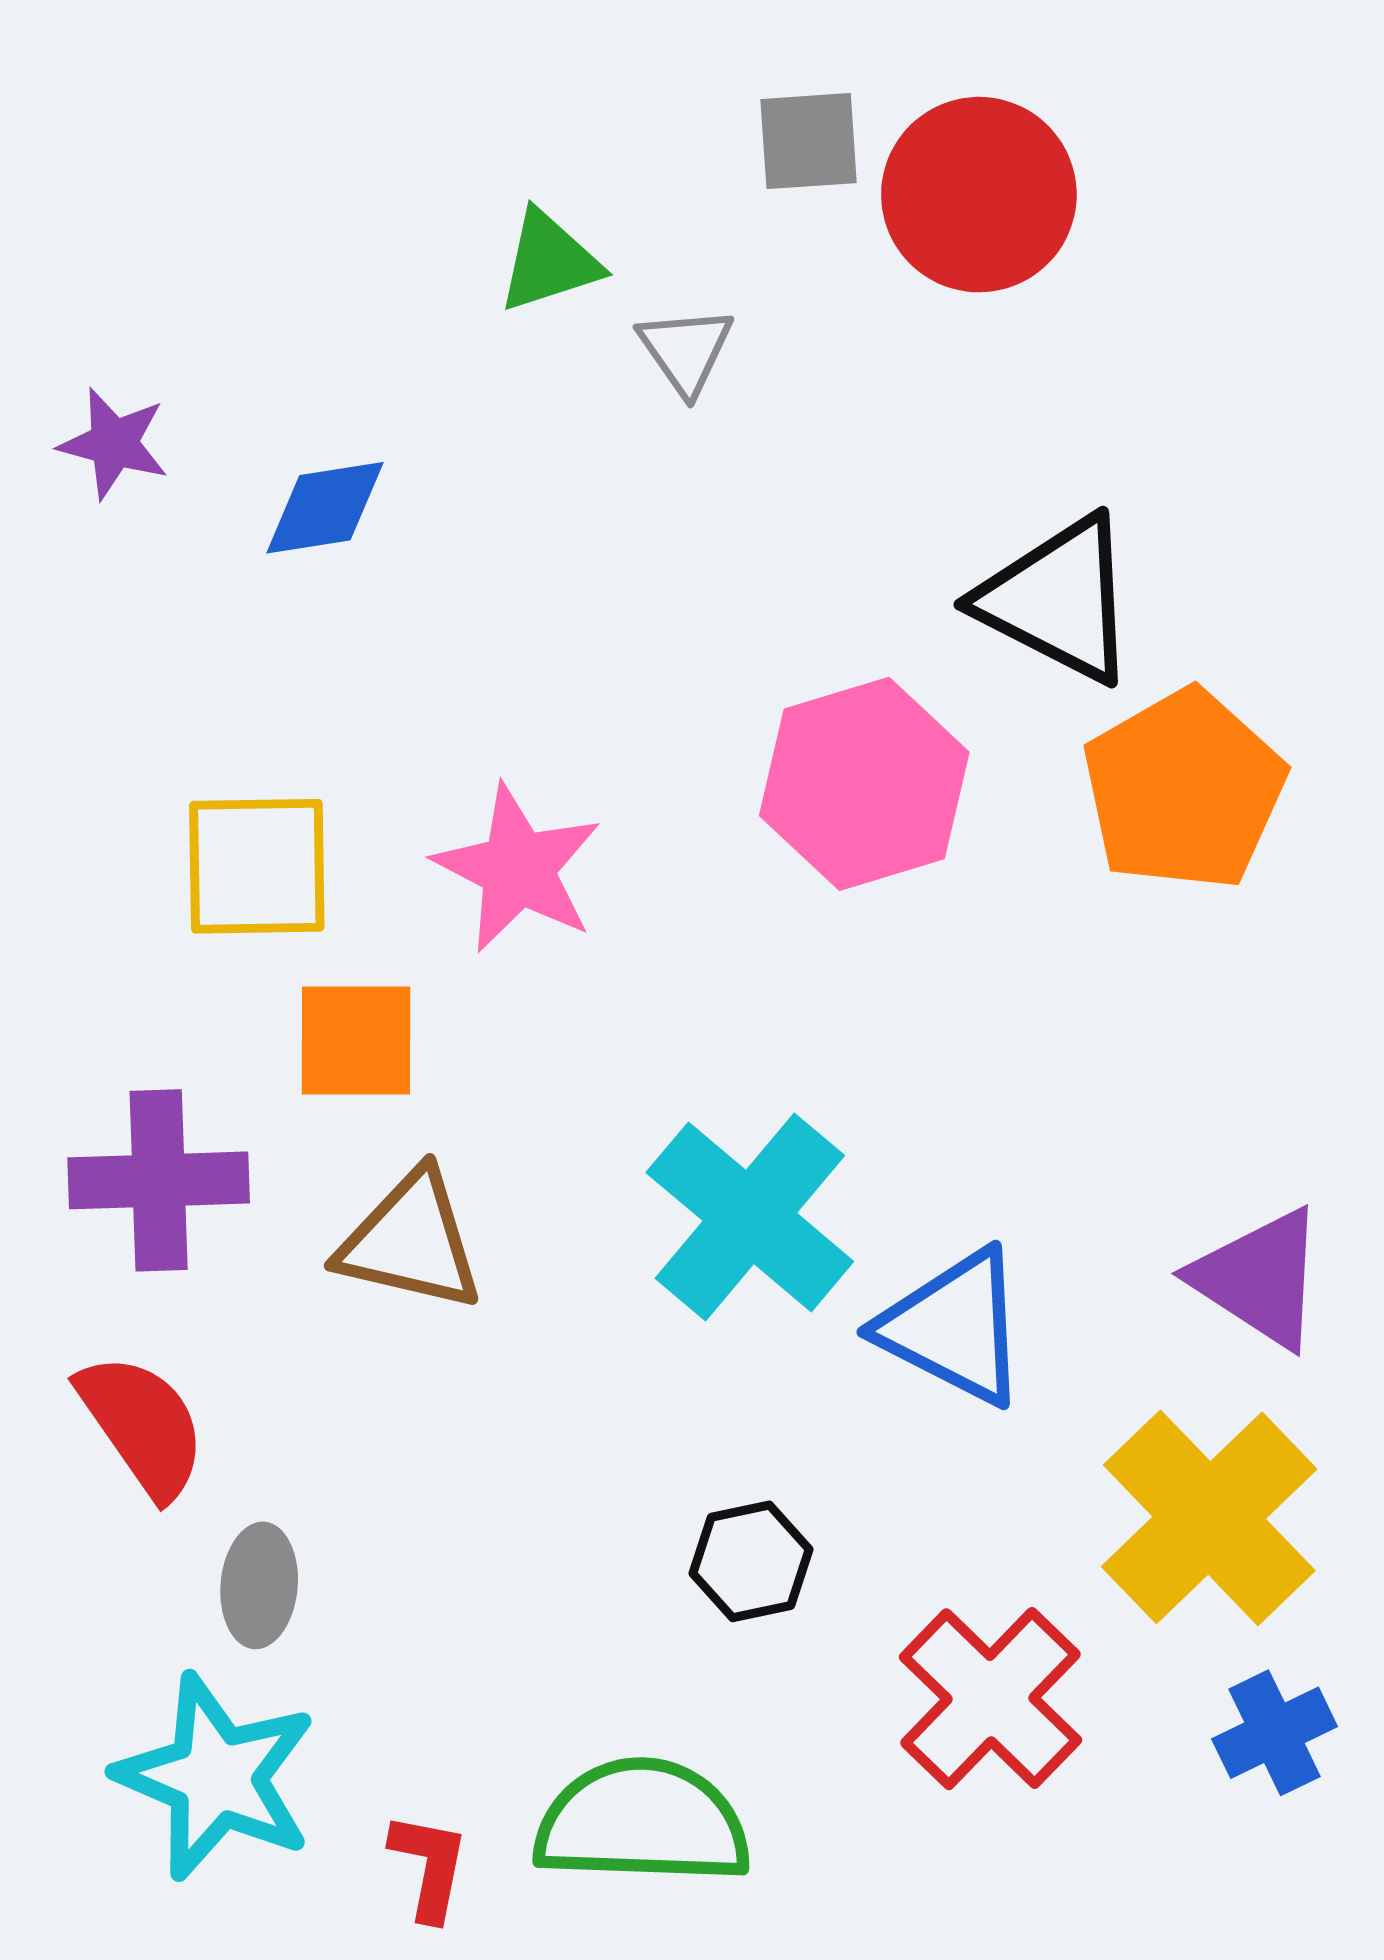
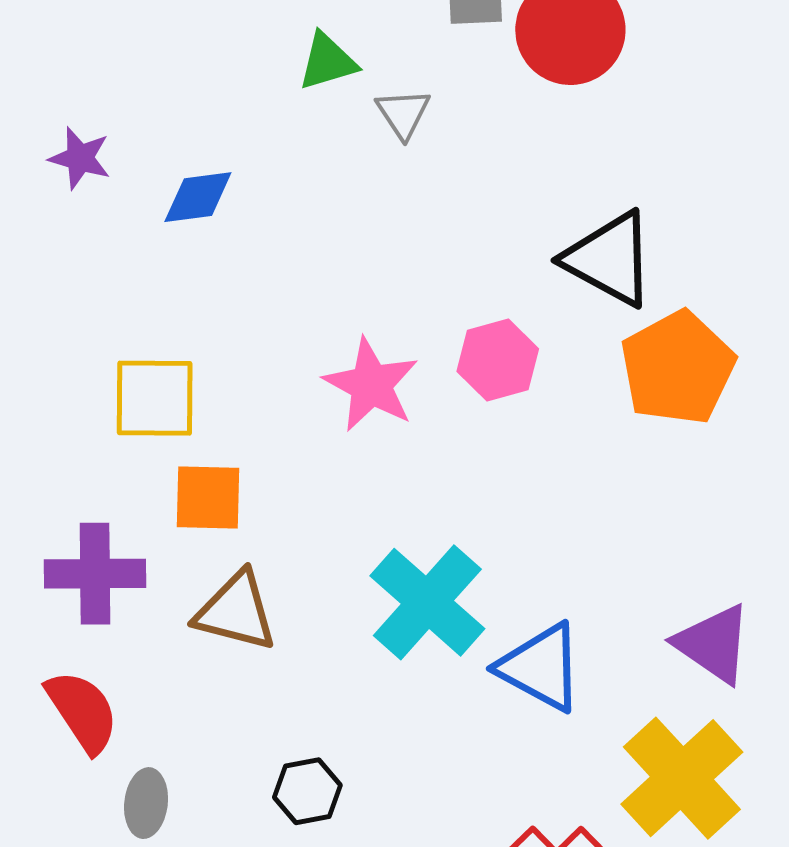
pink hexagon: (864, 784) -> (498, 360), size x0.7
pink star: (518, 869) -> (371, 385), moved
black hexagon: (751, 1561) -> (307, 791), moved

